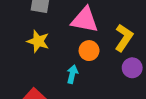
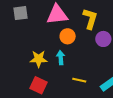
yellow star: (38, 41) -> (39, 59), moved

